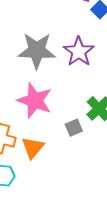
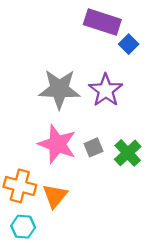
gray square: (74, 128) -> (94, 147), moved

